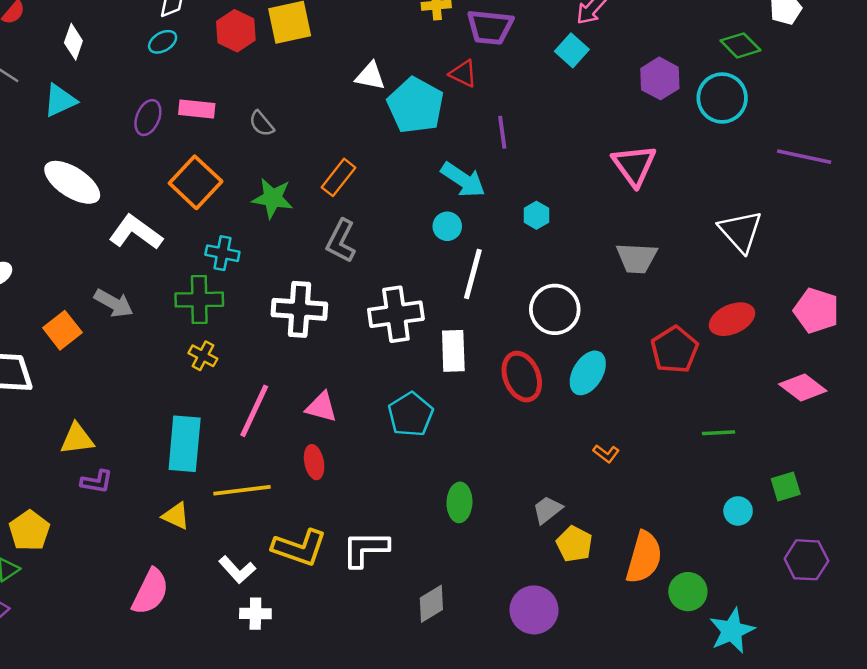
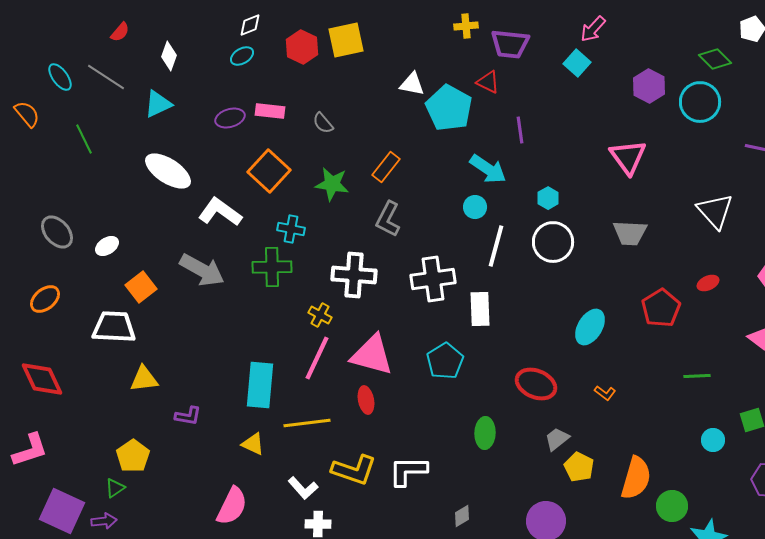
purple ellipse: (148, 118) -> (230, 118), turned 52
gray arrow: (114, 303) -> (202, 270), size x1.4
white circle: (555, 309) -> (553, 242), moved
red ellipse: (732, 319) -> (708, 283), size x0.6
orange square: (62, 330) -> (141, 287), moved
yellow cross: (203, 356) -> (320, 315), moved
red ellipse: (522, 377) -> (536, 384), moved, turned -45
pink triangle: (321, 407) -> (372, 355), size x1.6
yellow triangle: (77, 439) -> (144, 379), moved
gray diamond: (431, 604) -> (462, 516), size x0.7

